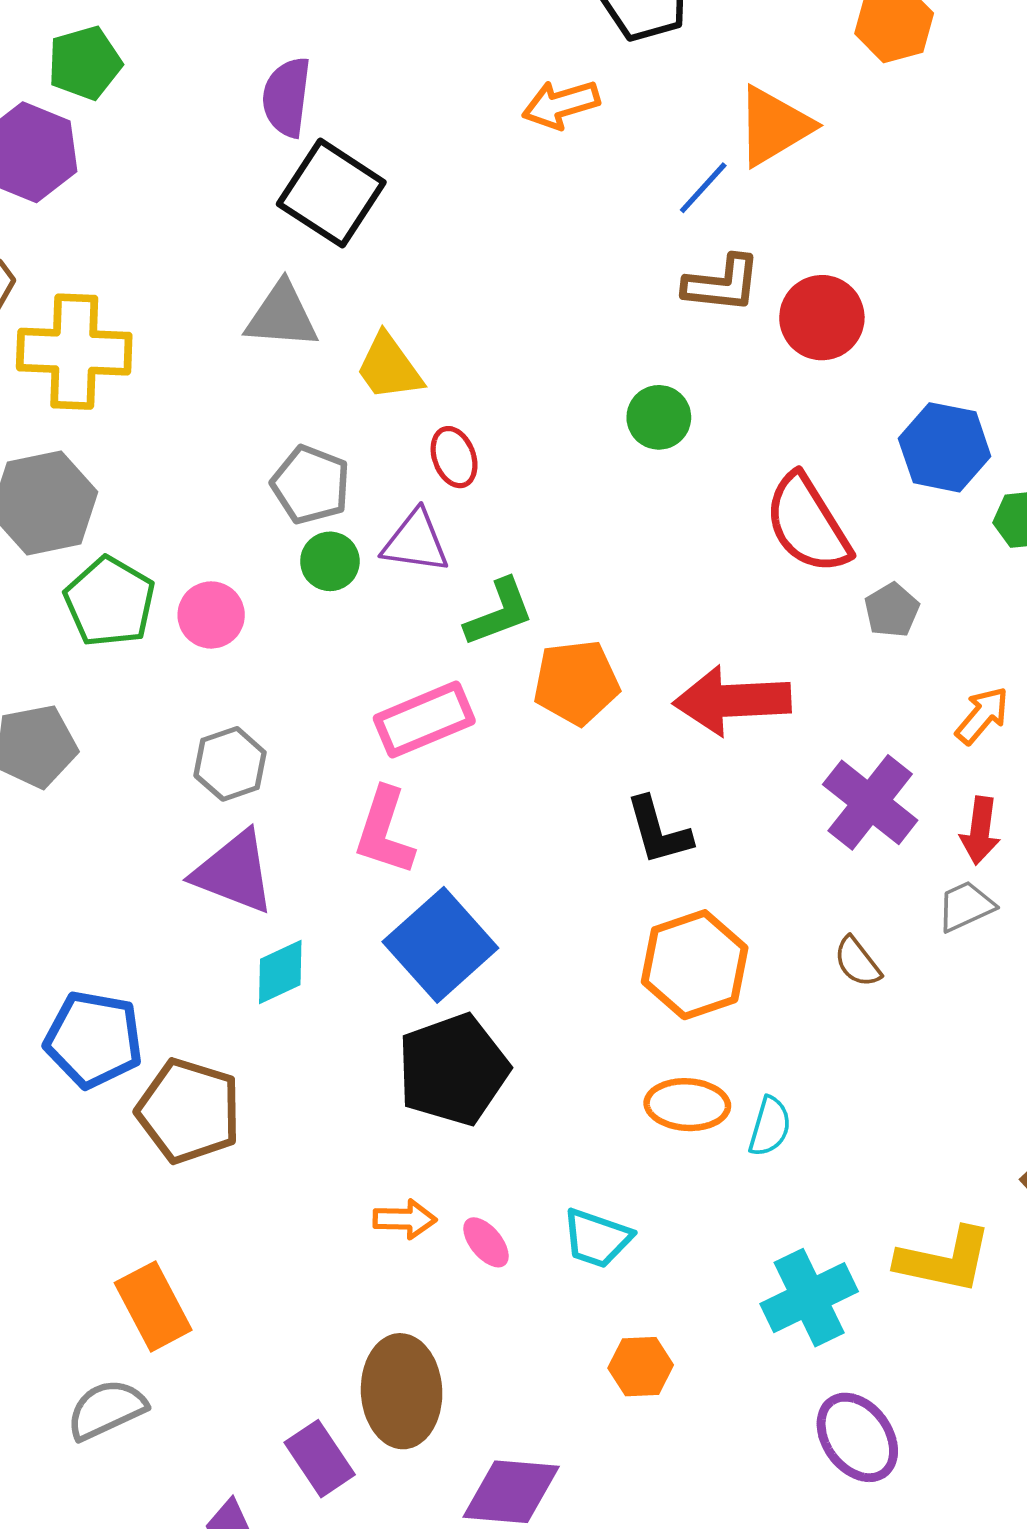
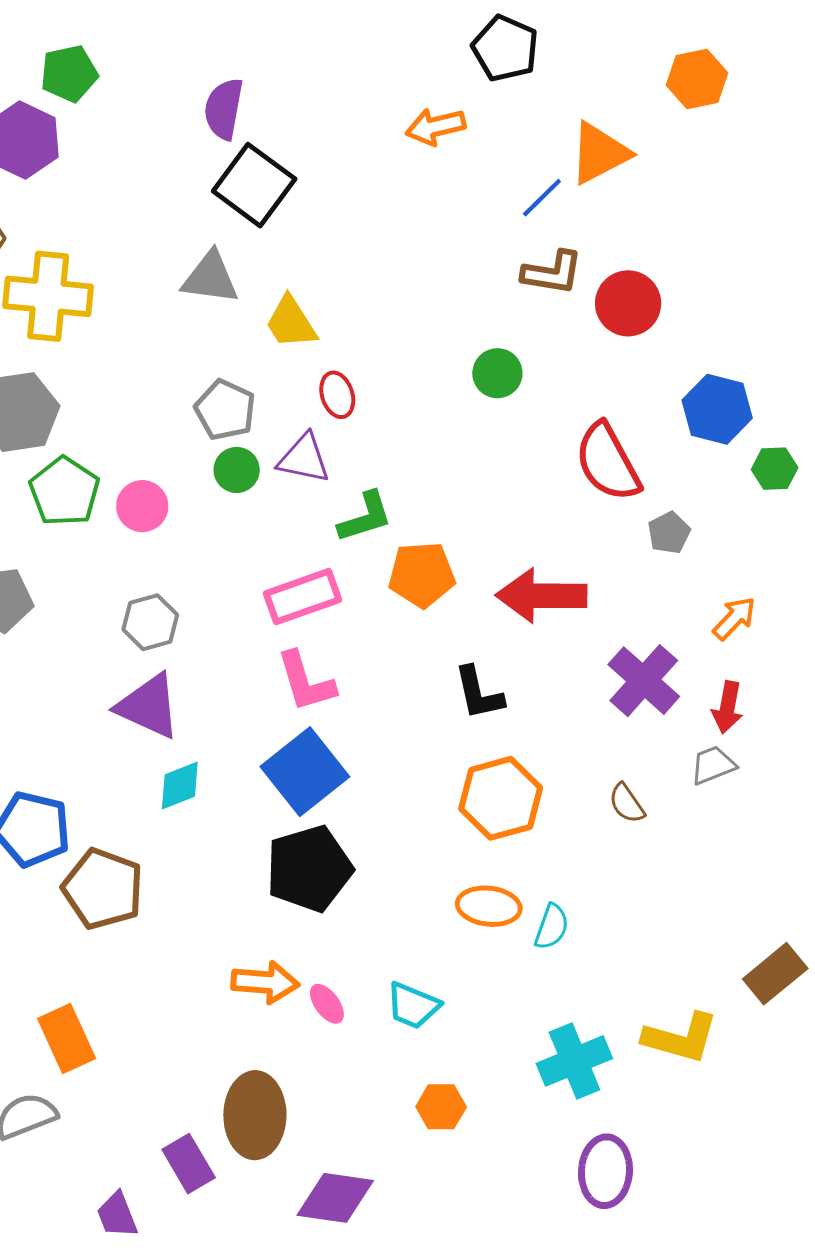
pink L-shape: (385, 831) -> (306, 682), moved, turned -38
orange arrow: (405, 1219) -> (265, 982), size x1.4
purple ellipse: (857, 1437) -> (605, 1171), turned 36

